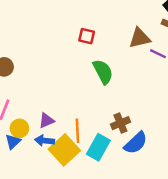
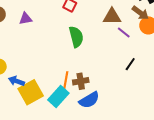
purple triangle: (46, 121) -> (25, 19), moved
orange line: (77, 131) -> (66, 81), moved

